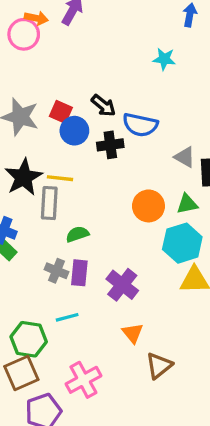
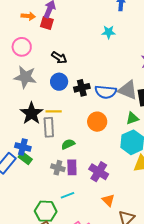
pink circle: (24, 34) -> (22, 47), moved
black arrow: (103, 106) -> (59, 58), moved
red square: (61, 112) -> (47, 23), moved
blue semicircle: (140, 125) -> (106, 92), moved
gray triangle: (185, 157) -> (128, 90), size x1.5
orange circle: (148, 206) -> (97, 122), moved

